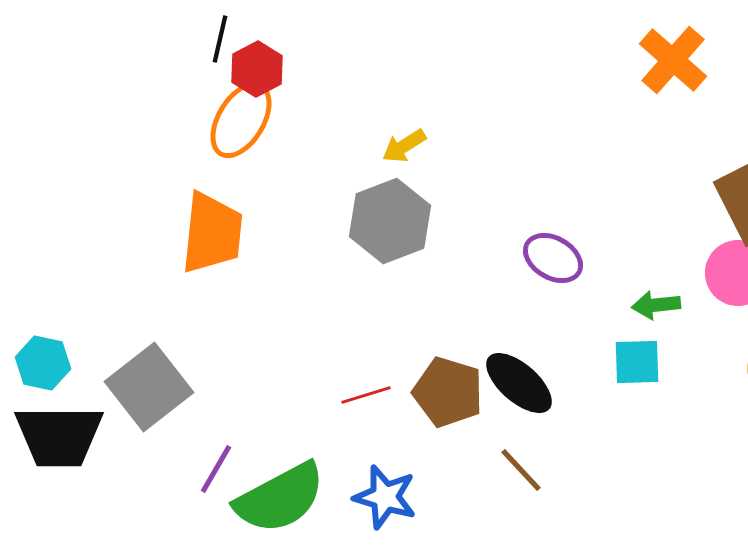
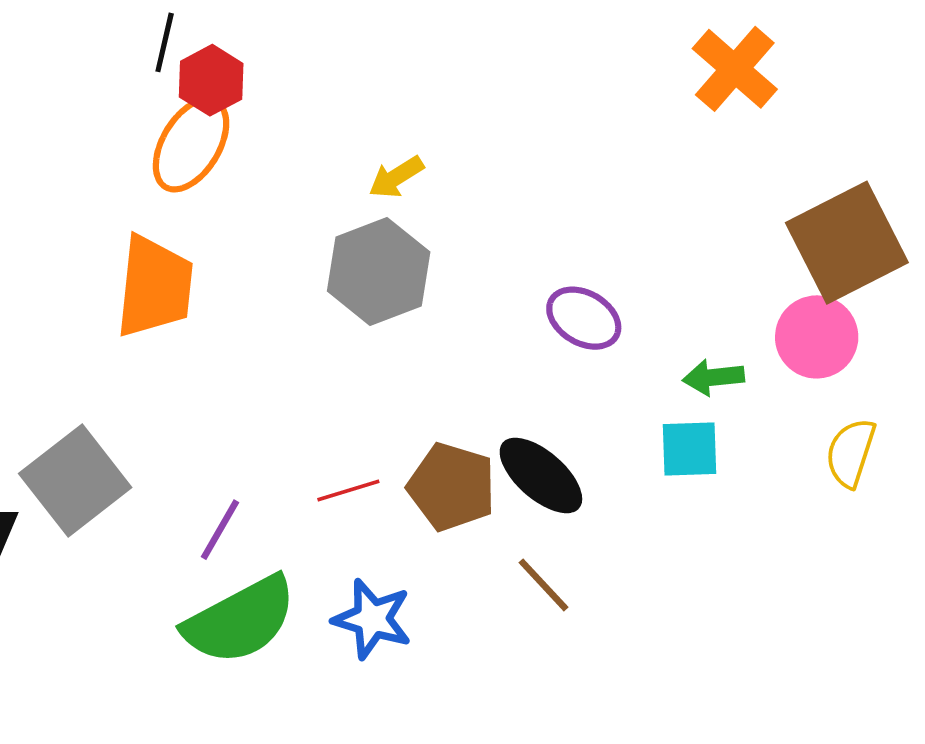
purple line: (216, 469) -> (220, 530), moved

